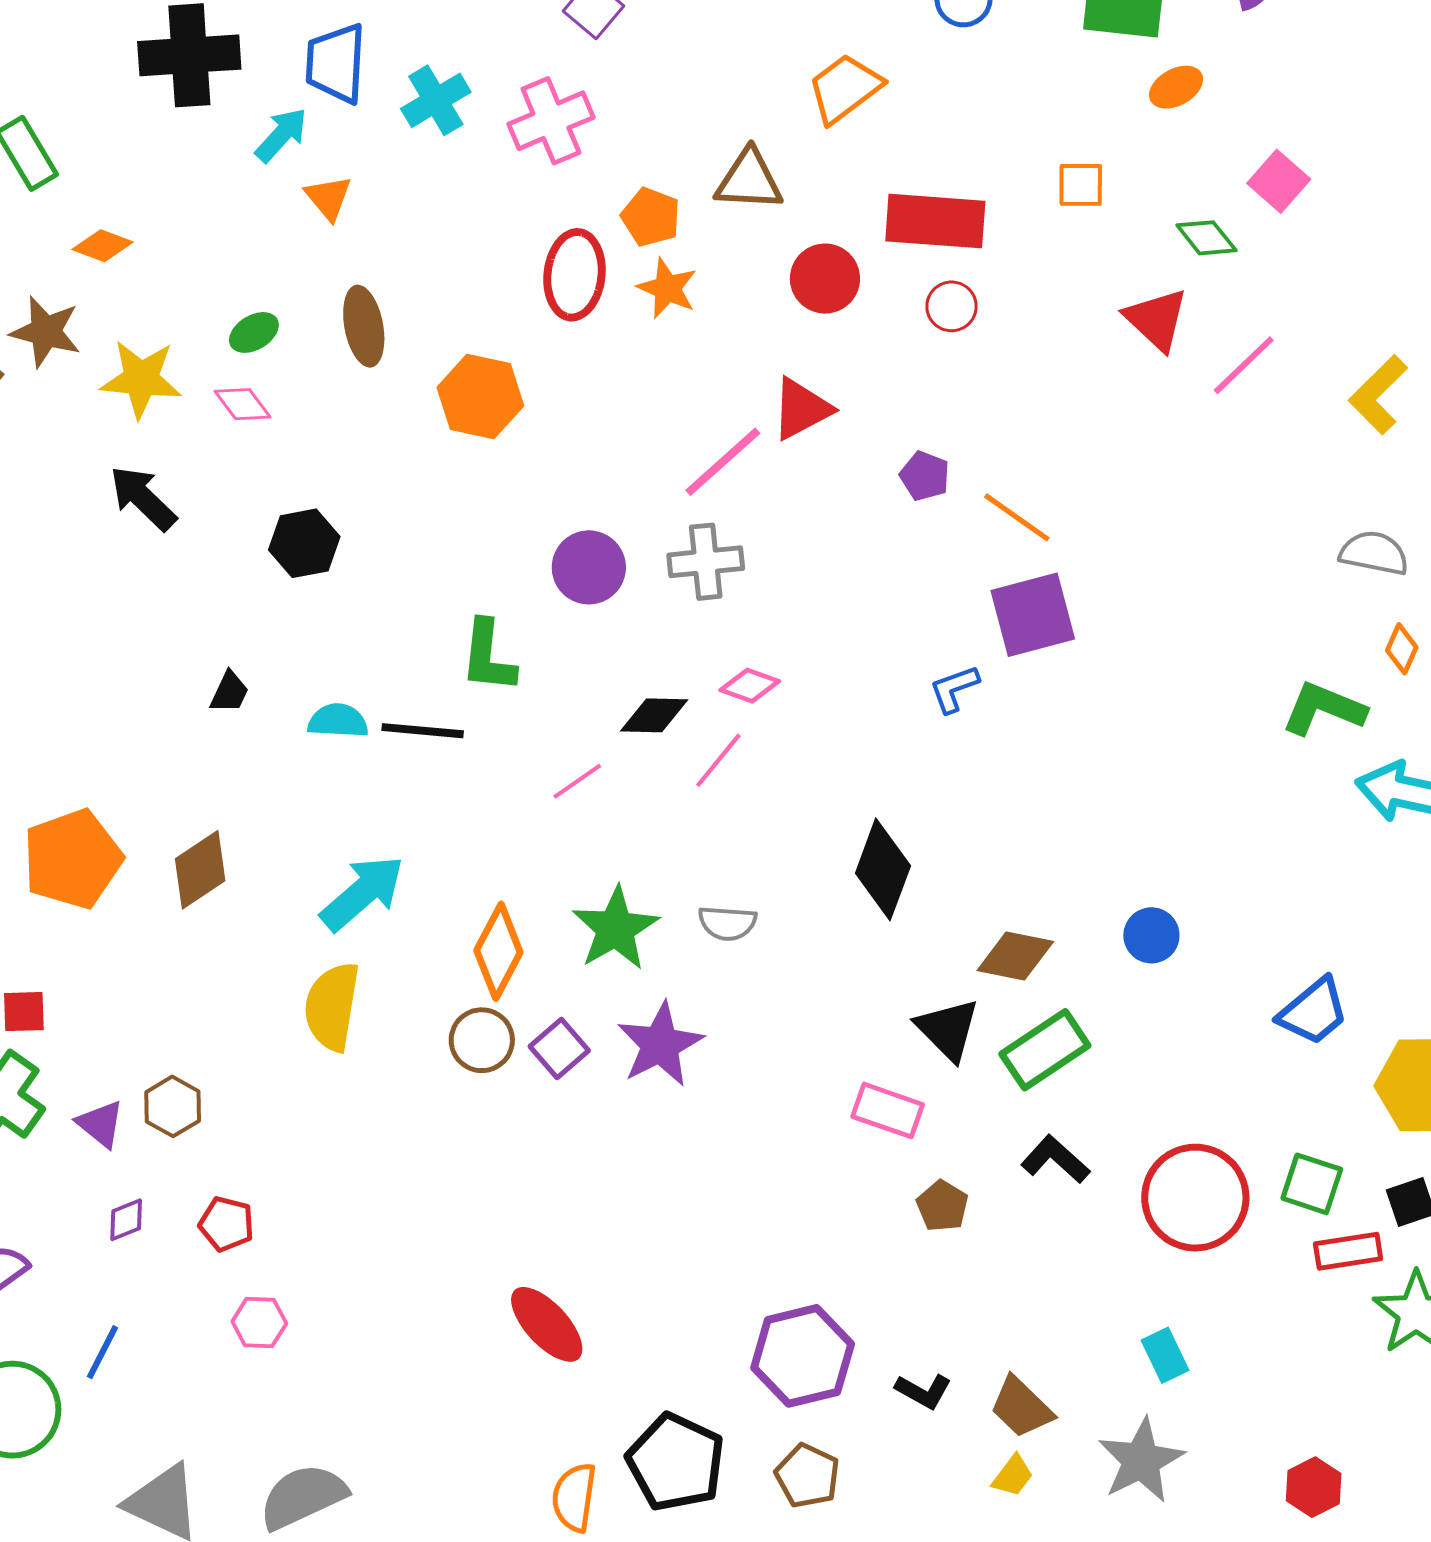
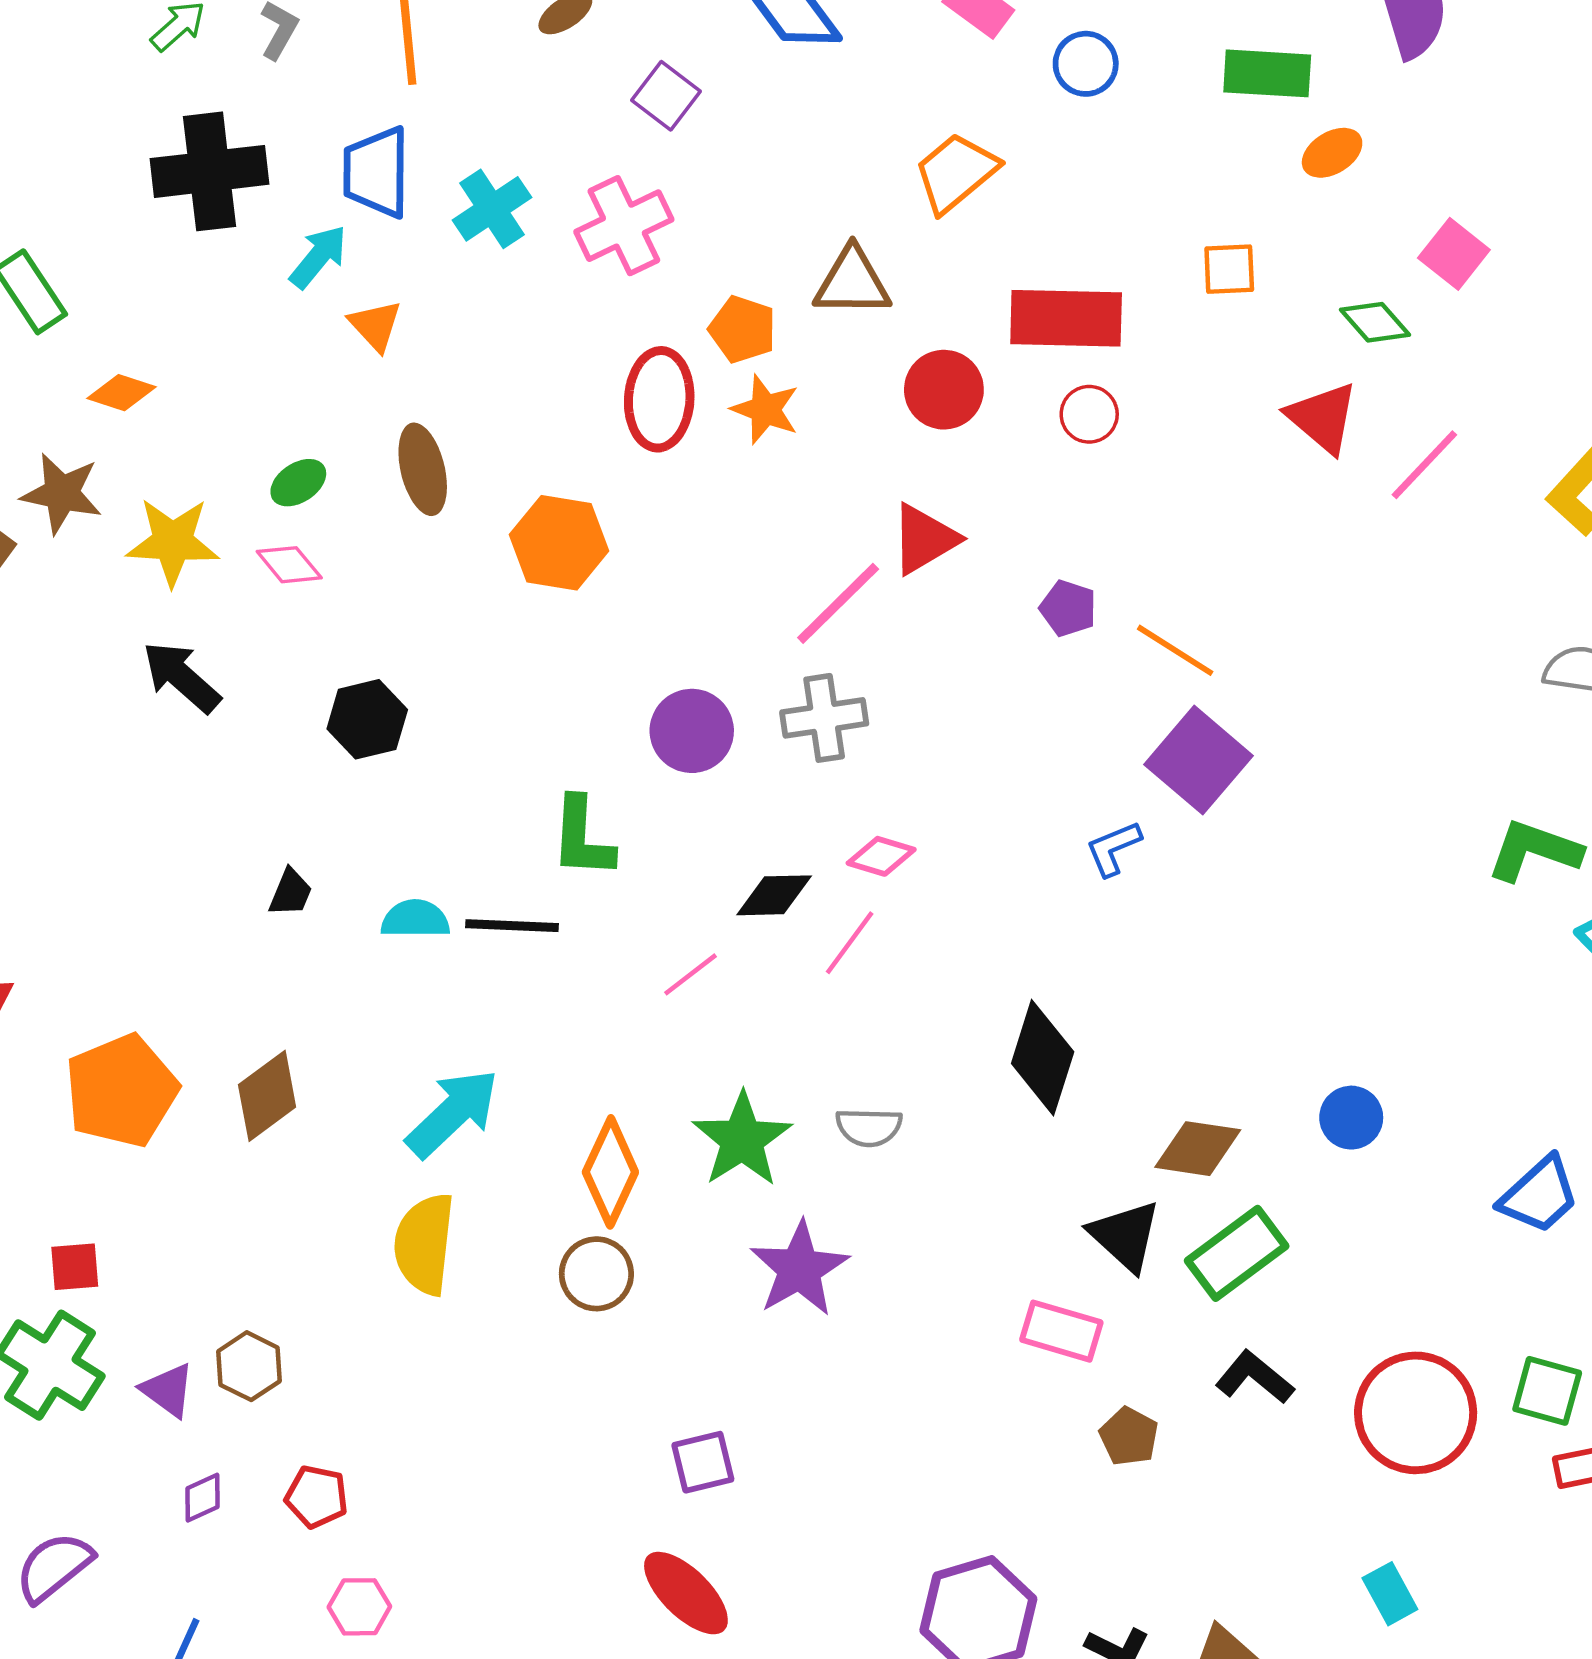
purple square: (1033, 615) -> (1198, 760), turned -32
purple square: (559, 1048) -> (703, 1462), moved, turned 30

